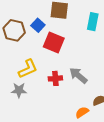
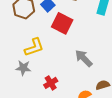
red cross: (55, 78) -> (51, 83), moved, turned -32

